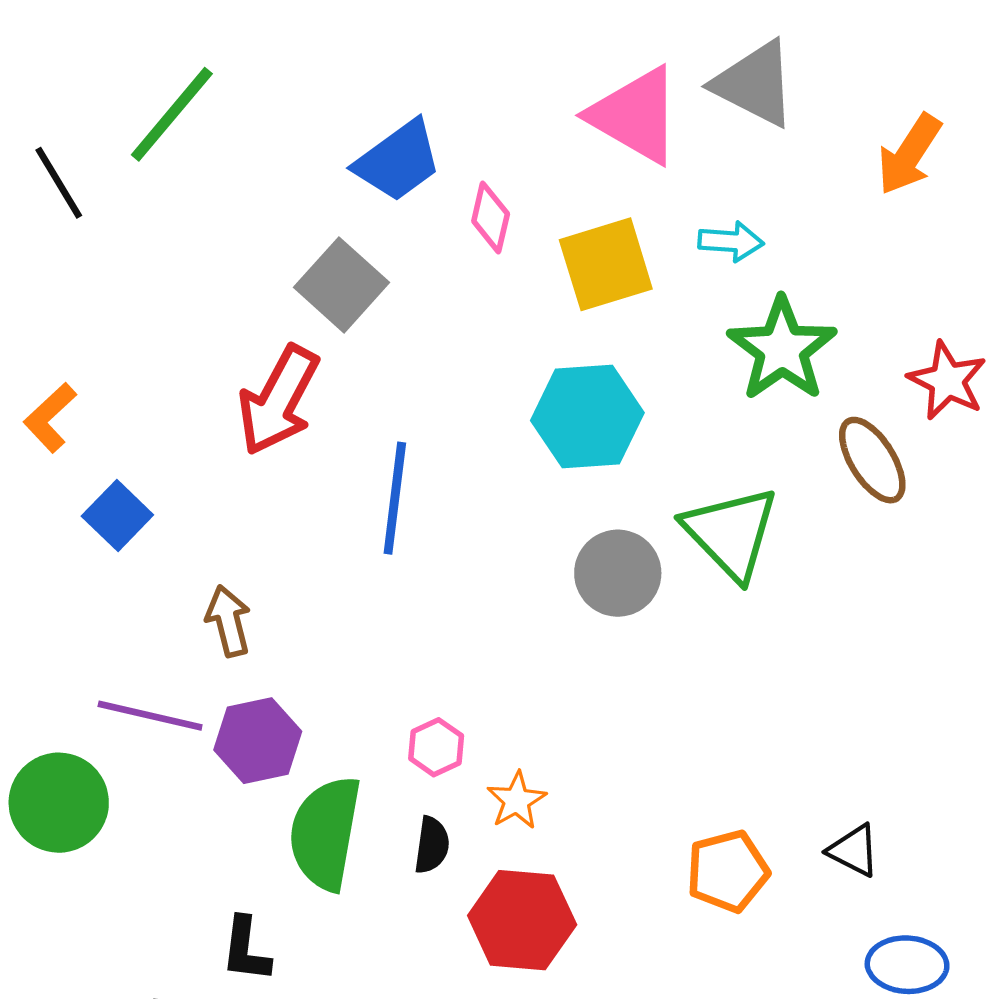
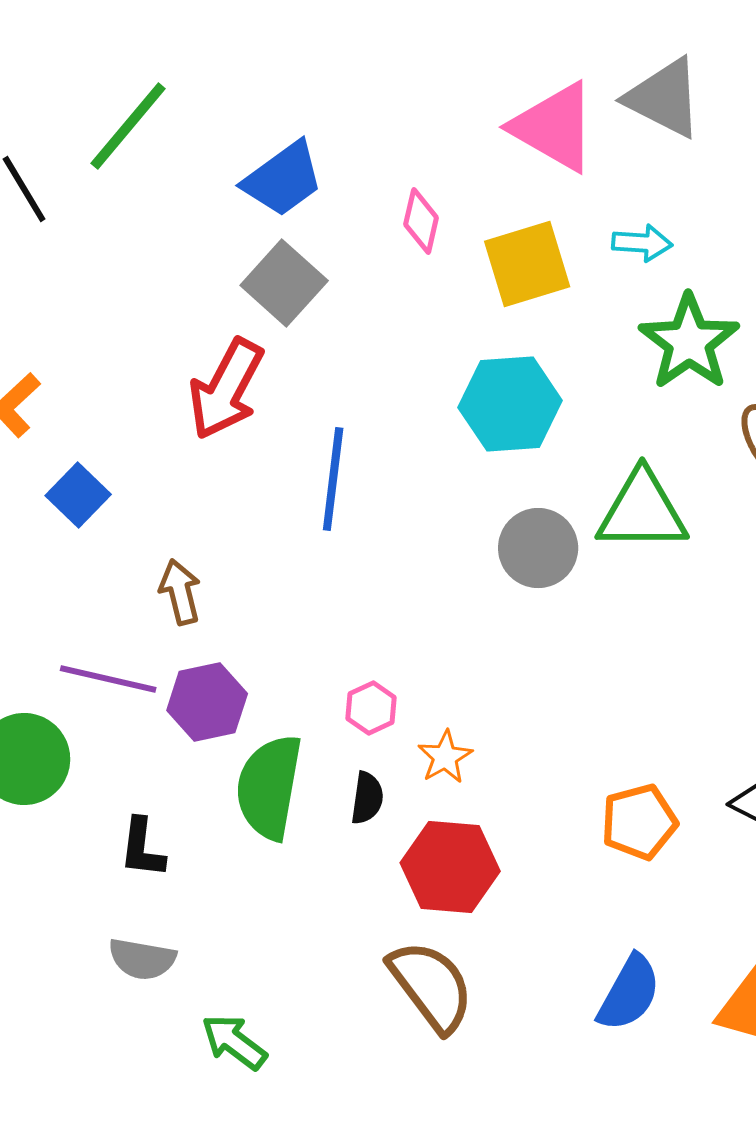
blue trapezoid: (398, 161) -> (283, 179), moved
green triangle: (731, 533) -> (642, 511), turned -46
black L-shape: (246, 949) -> (142, 848), moved

